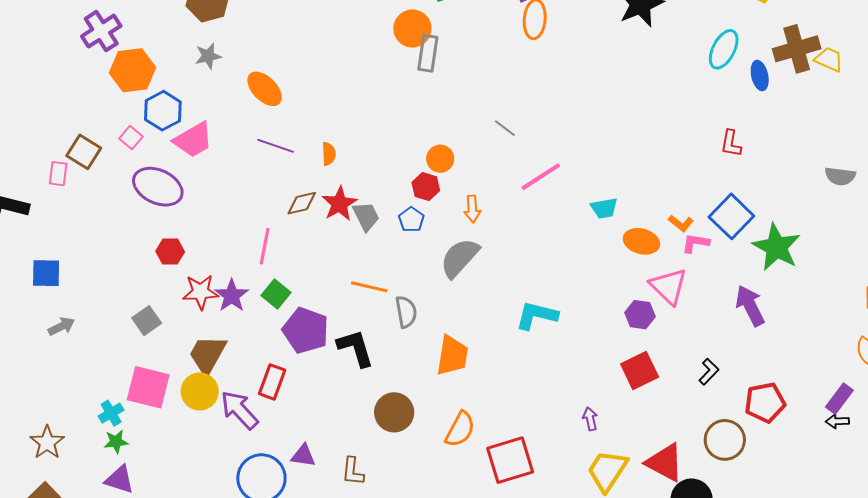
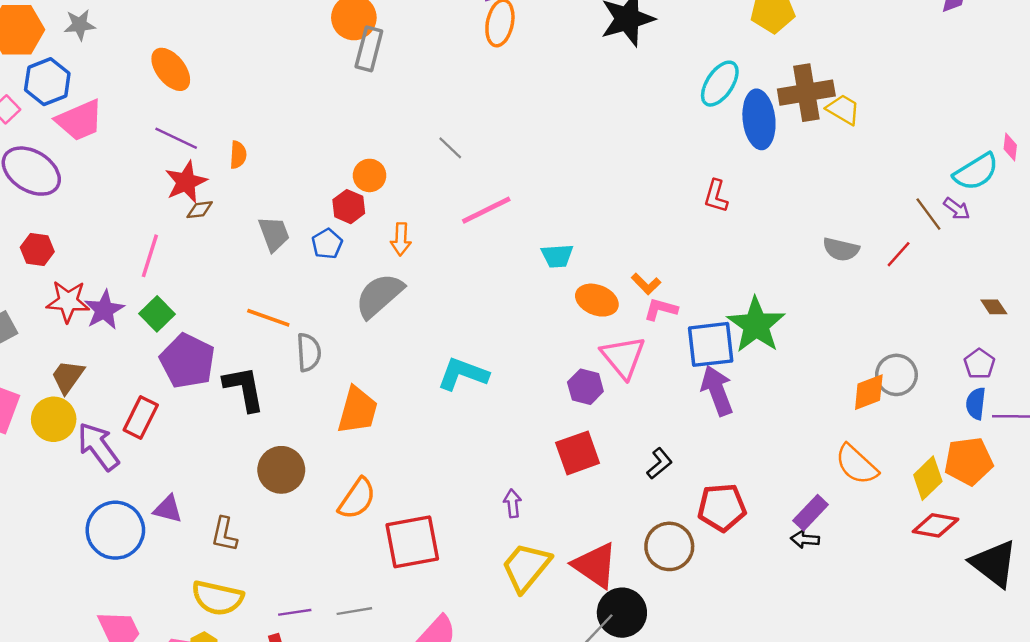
gray star: (208, 56) -> (80, 25), moved
blue ellipse: (760, 76) -> (759, 119), size x1.6
brown diamond: (302, 203) -> (200, 210), size x0.7
red star: (339, 204) -> (186, 182), moved
blue square: (731, 216) -> (711, 344), moved, turned 33
brown trapezoid: (207, 355) -> (68, 377), size x0.7

